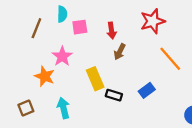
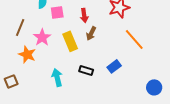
brown line: (36, 28) -> (20, 27), moved
yellow rectangle: (95, 79) -> (70, 41), moved
cyan arrow: (63, 108) -> (57, 77), moved

